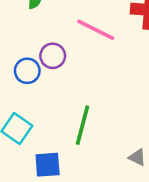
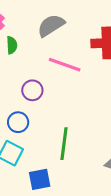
blue circle: (27, 71) -> (18, 122), moved

